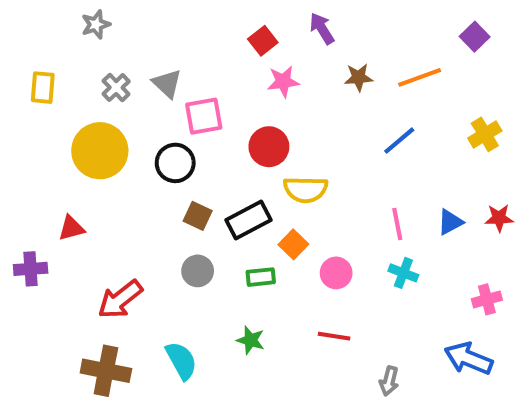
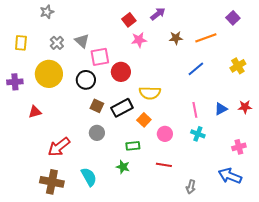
purple arrow: (322, 29) -> (158, 14), turned 84
red circle: (269, 147) -> (121, 72), moved
purple cross: (31, 269) -> (15, 82), moved
green rectangle: (261, 277) -> (133, 146), moved

